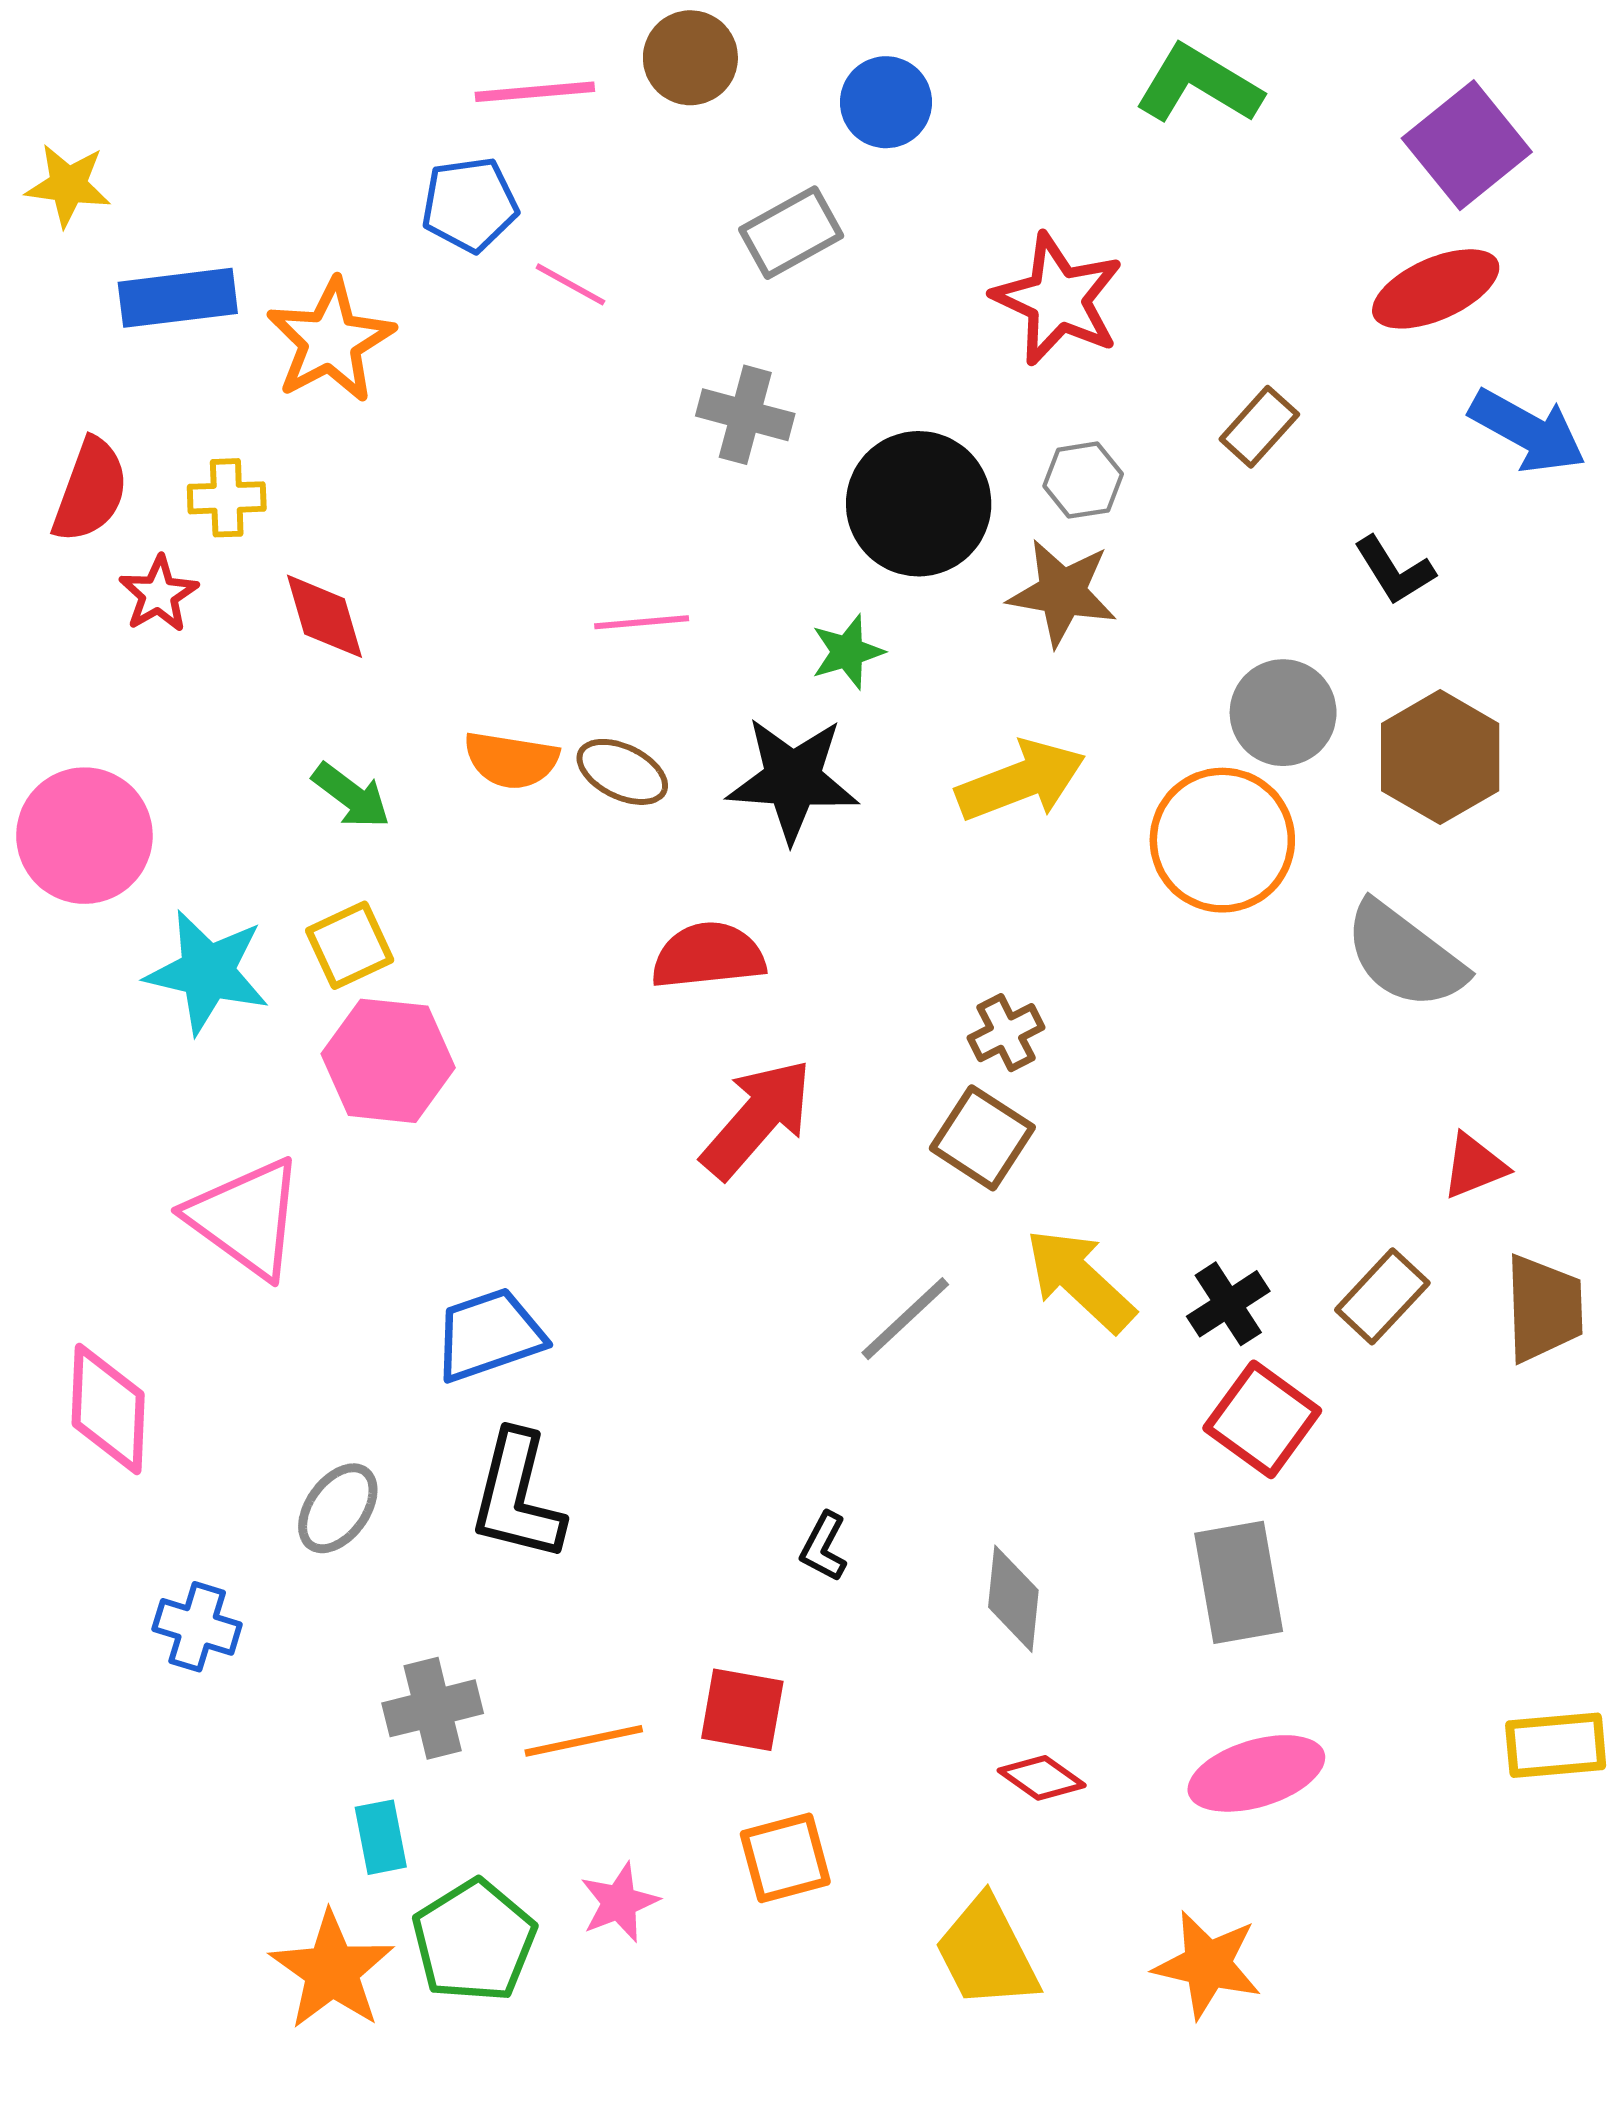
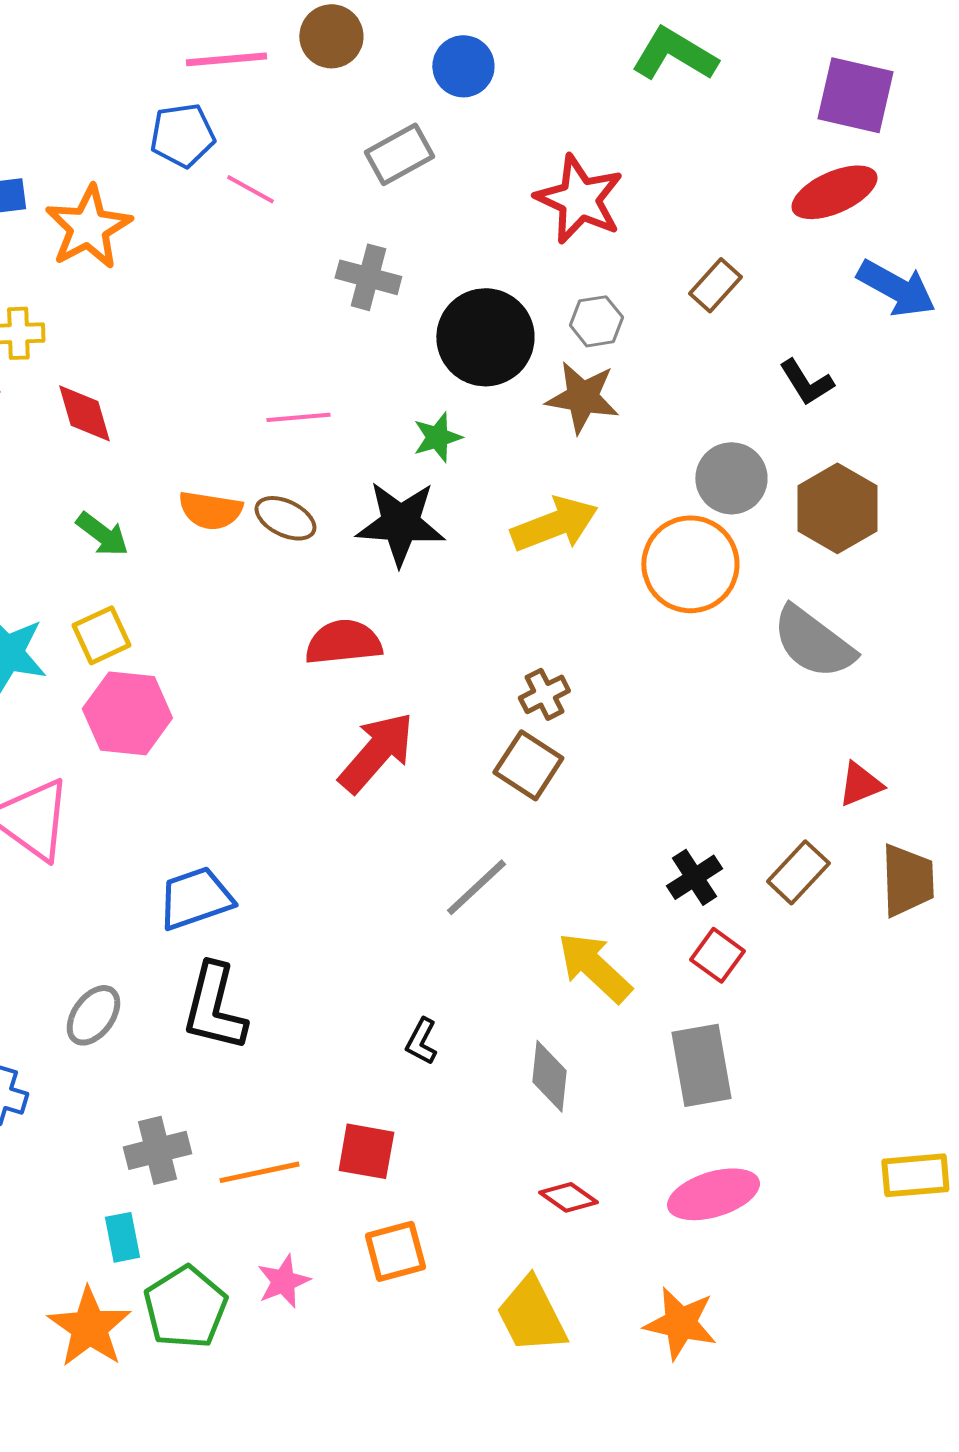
purple square: (1467, 145) -> (855, 95), turned -38
yellow arrow: (1080, 1280) -> (594, 967), moved
red square: (1262, 1419) -> (717, 955), size x0.7

